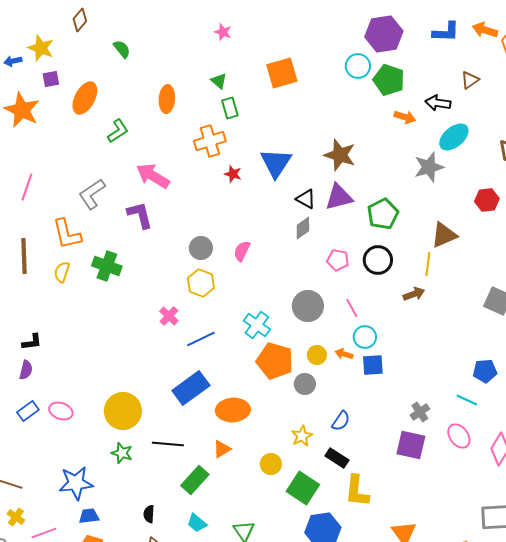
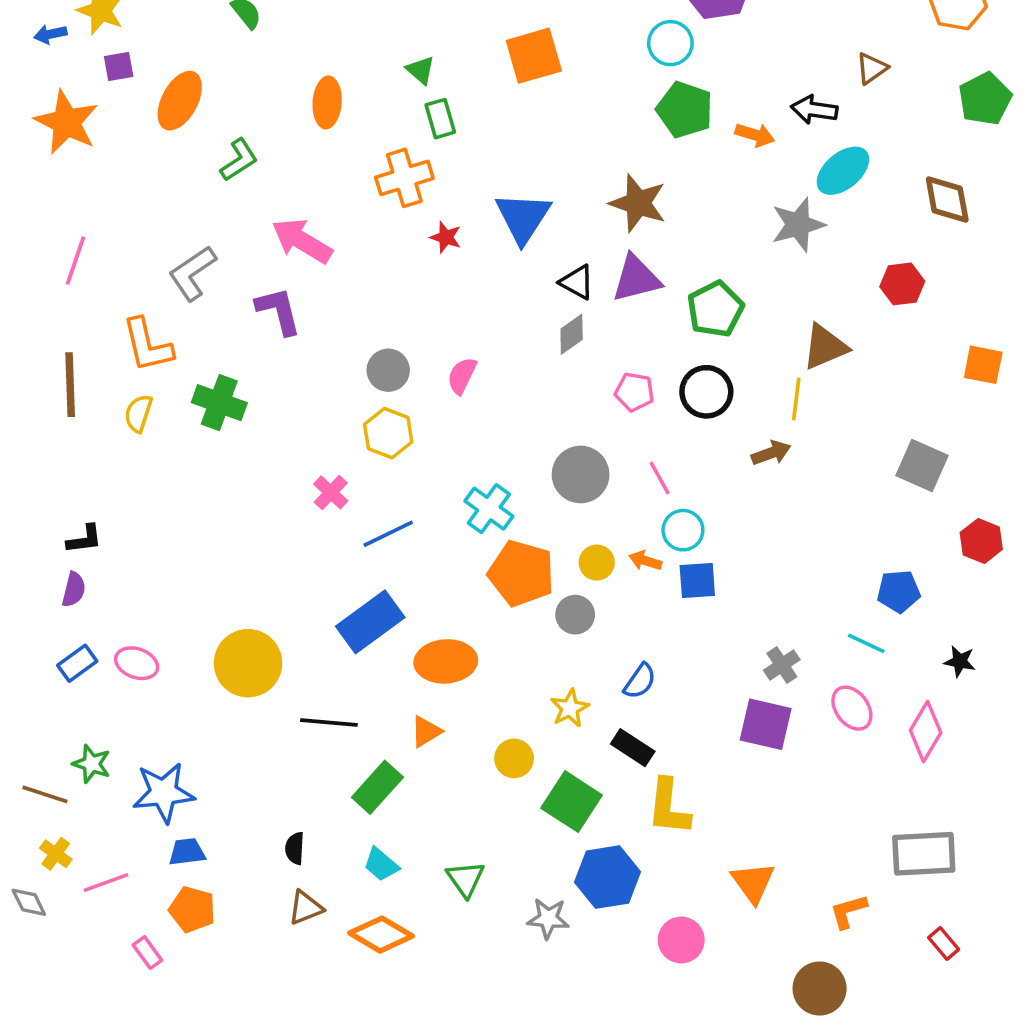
green pentagon: (389, 80) -> (685, 110), moved
green star: (122, 453) -> (92, 764), moved

